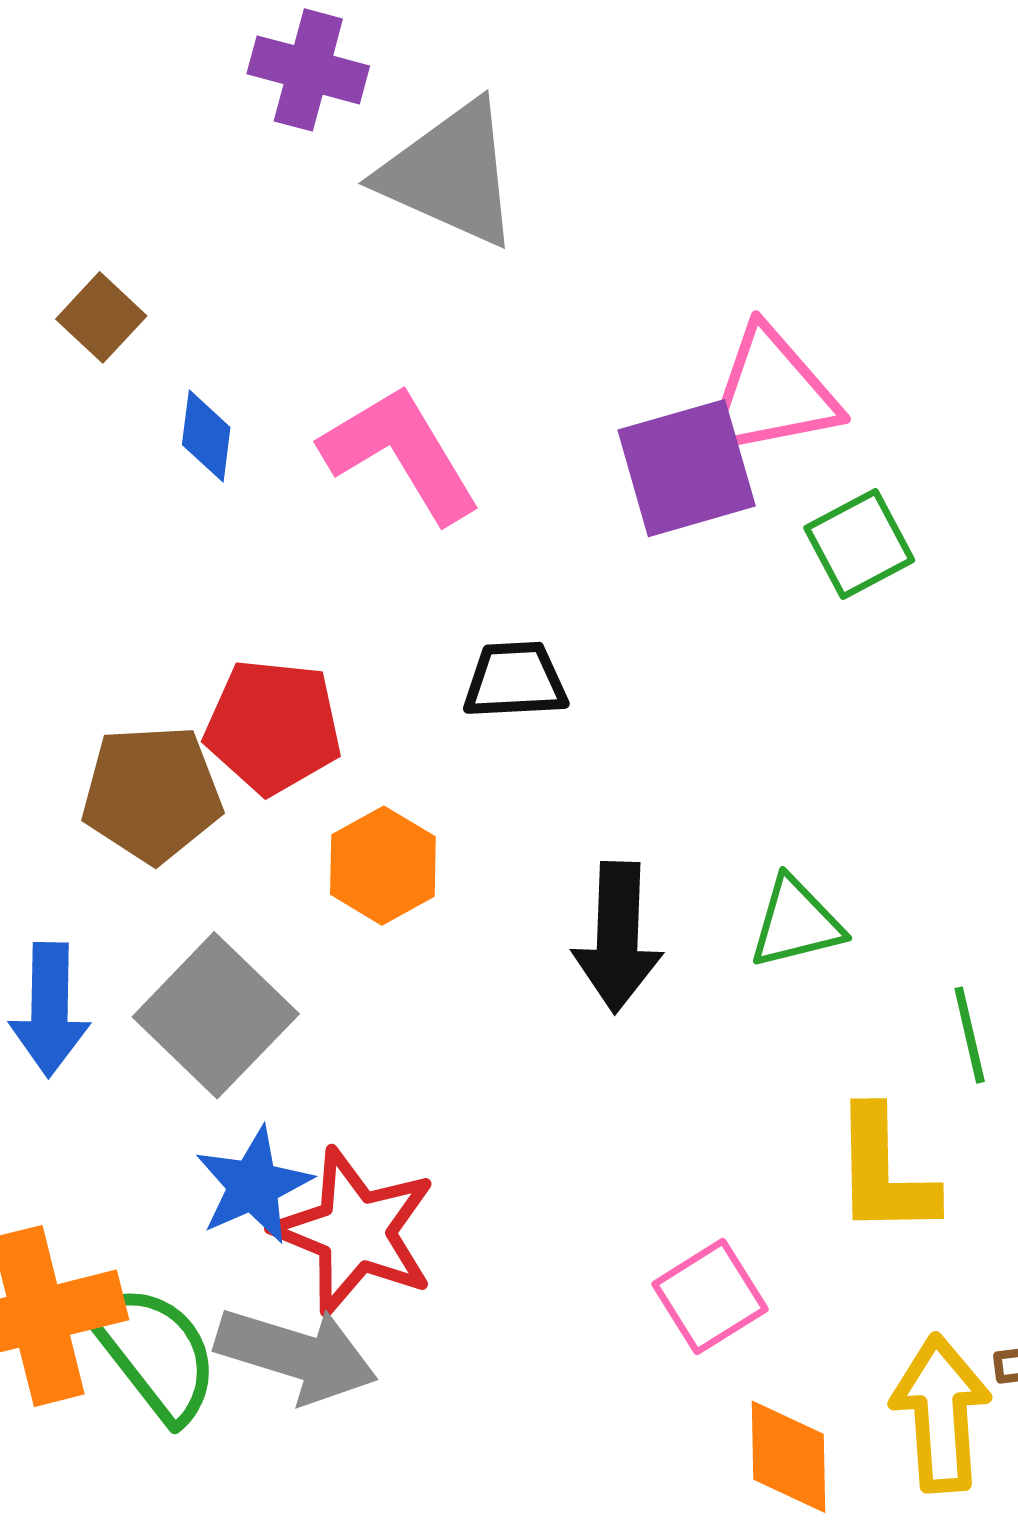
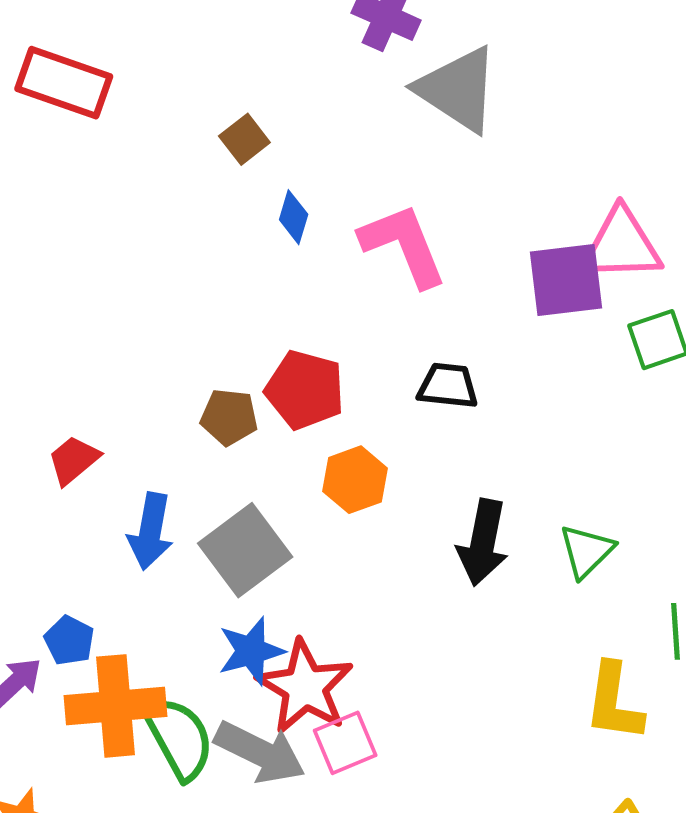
brown pentagon: (152, 794) -> (229, 417), size x0.7
green triangle: (796, 923) -> (586, 551), turned -40
pink square: (710, 1297) -> (345, 743), moved

